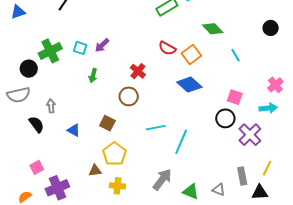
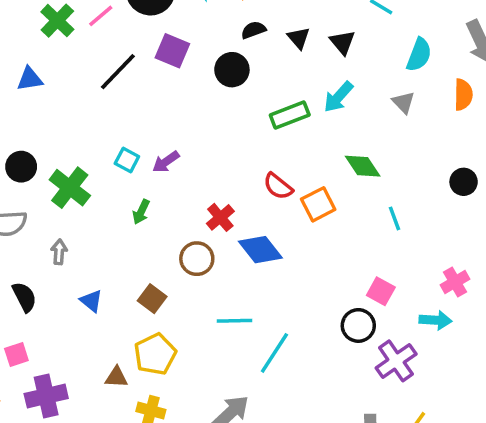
green cross: (50, 51) -> (70, 188), moved, turned -35
black circle: (29, 69) -> (21, 167), moved
blue diamond: (189, 85) -> (260, 250), moved
black semicircle: (36, 124) -> (24, 297), moved

